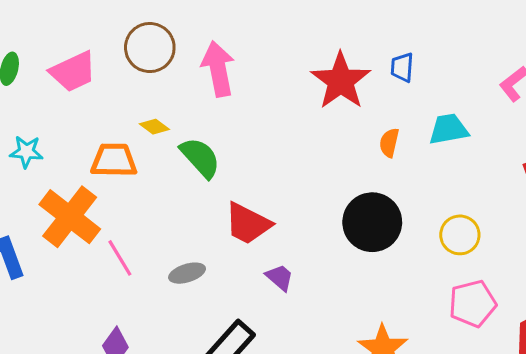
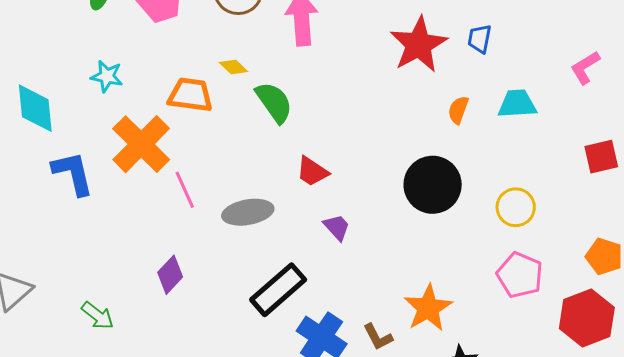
red trapezoid: (248, 224) -> (312, 172), size x0.7
gray ellipse: (187, 273) -> (248, 212), size x1.4
pink pentagon: (473, 304) -> (520, 275), turned 30

